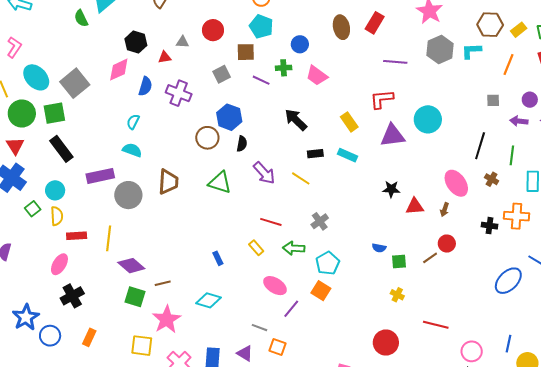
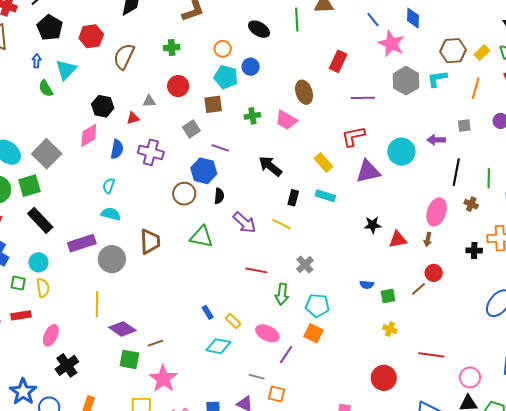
brown ellipse: (341, 27) -> (304, 92), moved
blue circle: (300, 44) -> (251, 67), moved
purple line: (261, 80) -> (220, 148), moved
purple arrow: (519, 121) -> (436, 140), moved
black rectangle: (315, 154) -> (293, 198), turned -63
pink ellipse: (456, 183) -> (437, 212), turned 60
green square: (33, 209) -> (18, 283), turned -35
red rectangle: (77, 236) -> (21, 315), moved
yellow rectangle: (256, 248) -> (233, 321), moved
green arrow: (294, 248) -> (282, 294), turned -80
cyan pentagon: (328, 263) -> (317, 305), turned -30
cyan diamond: (208, 300) -> (218, 346), moved

